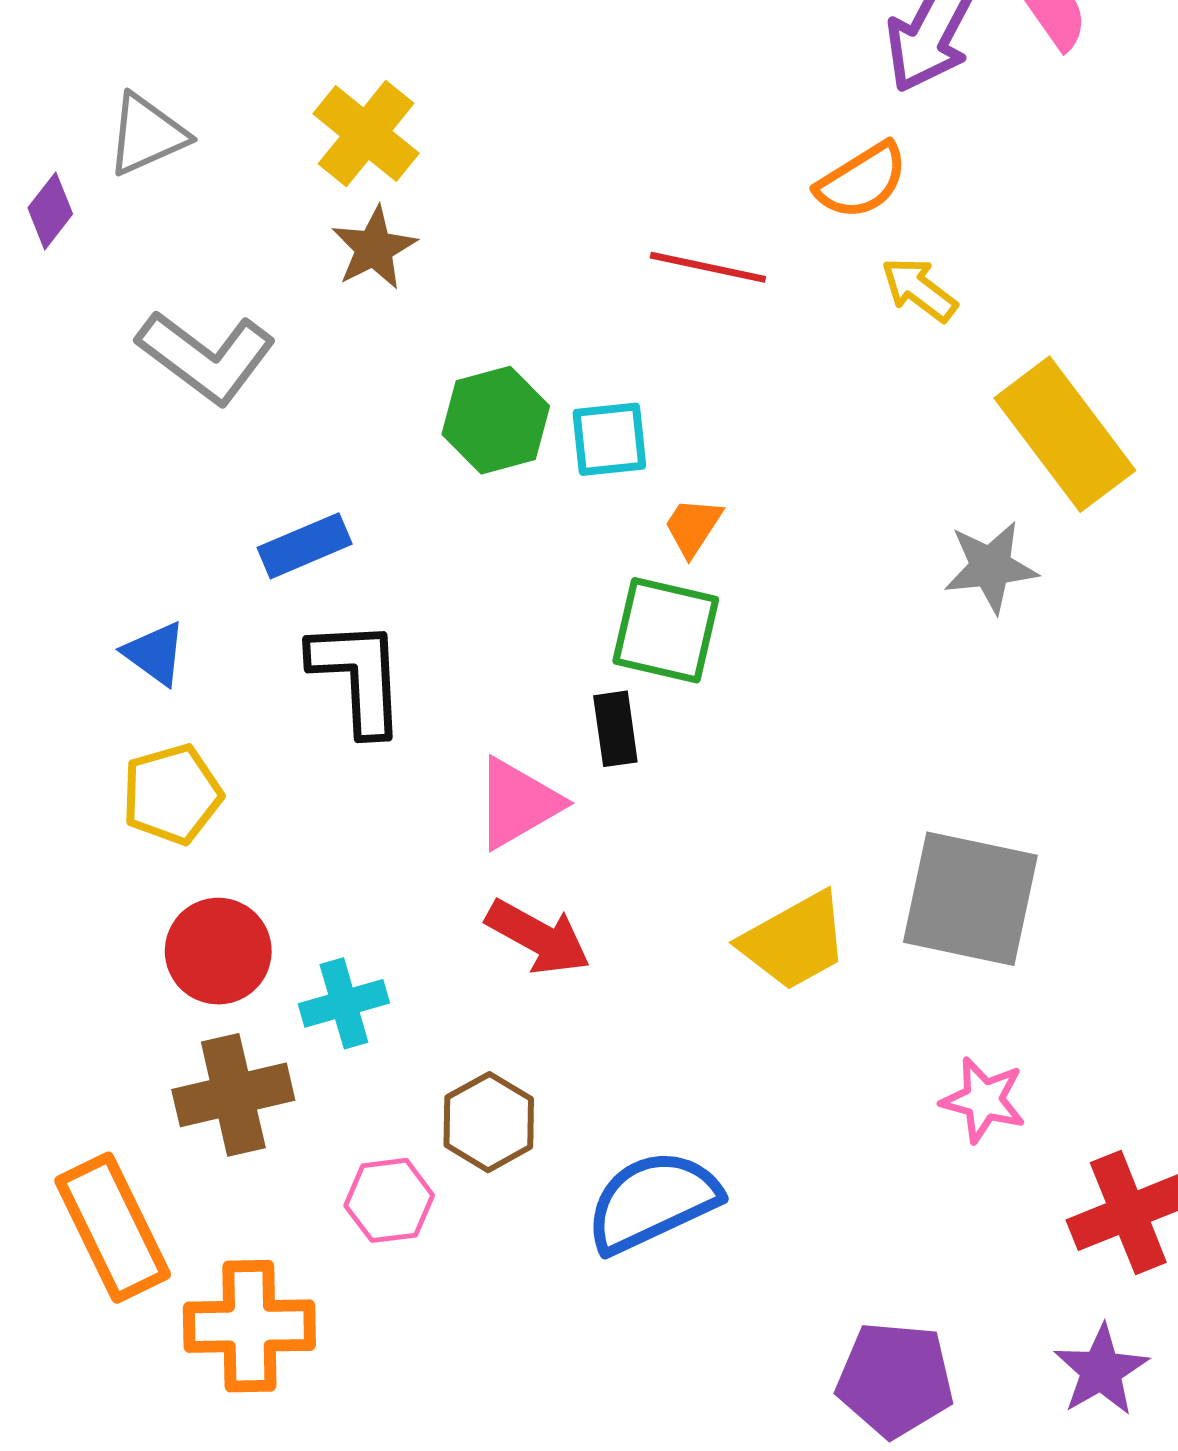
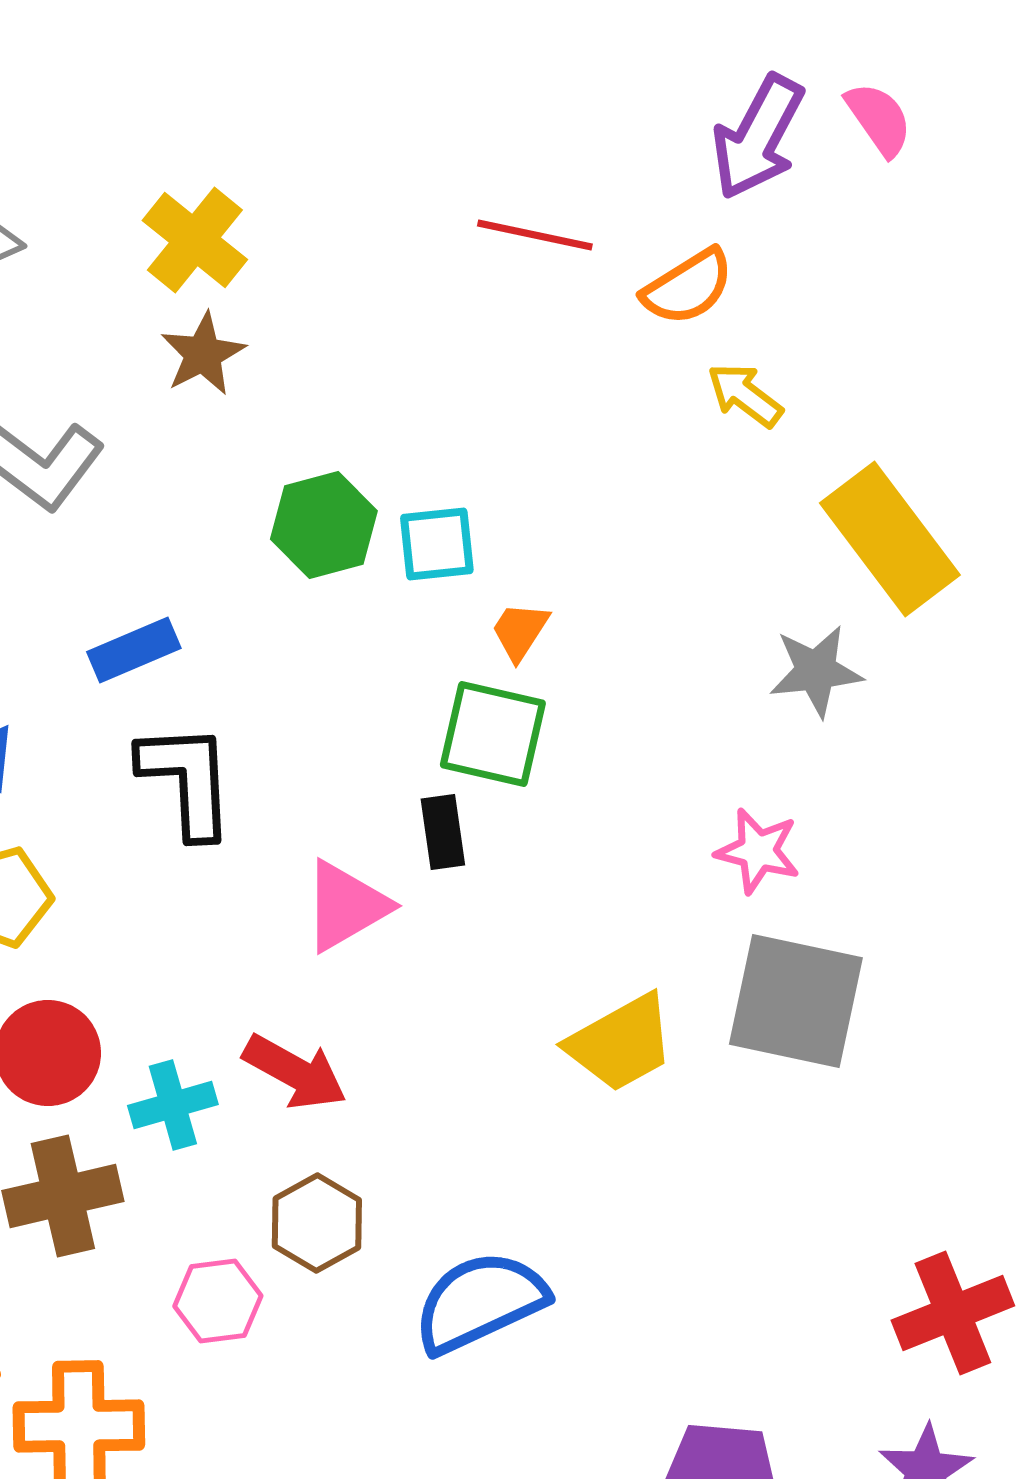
red line: (708, 267) -> (535, 235), moved
red arrow: (538, 937) -> (295, 1072), moved
pink star: (983, 1100) -> (758, 851), moved

